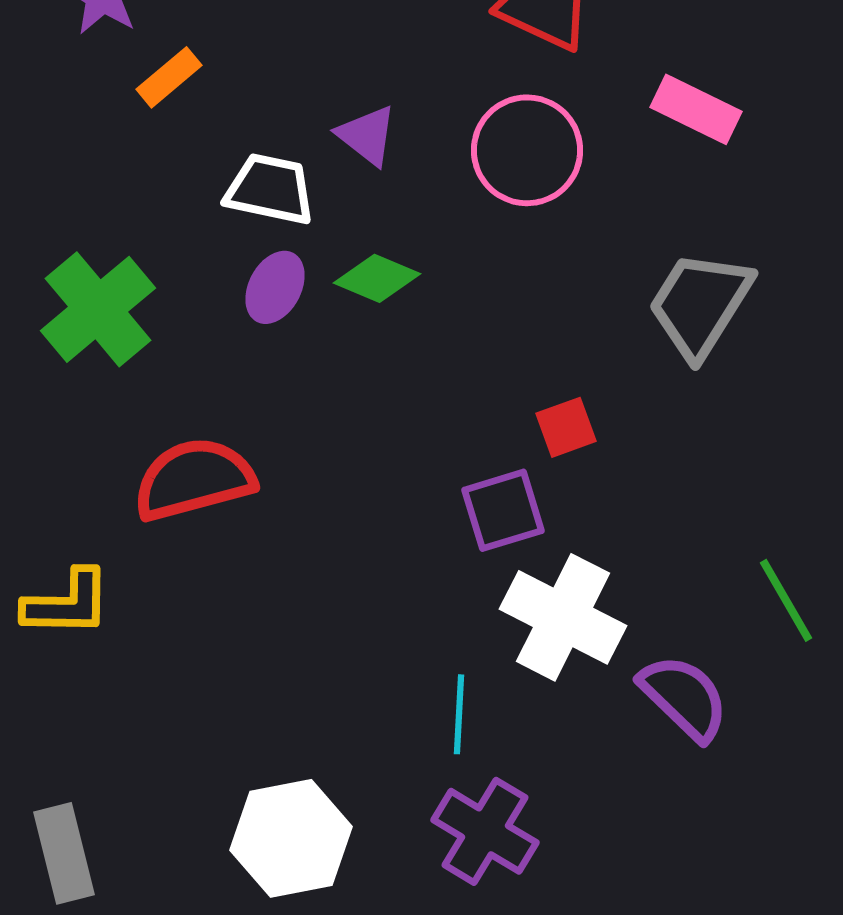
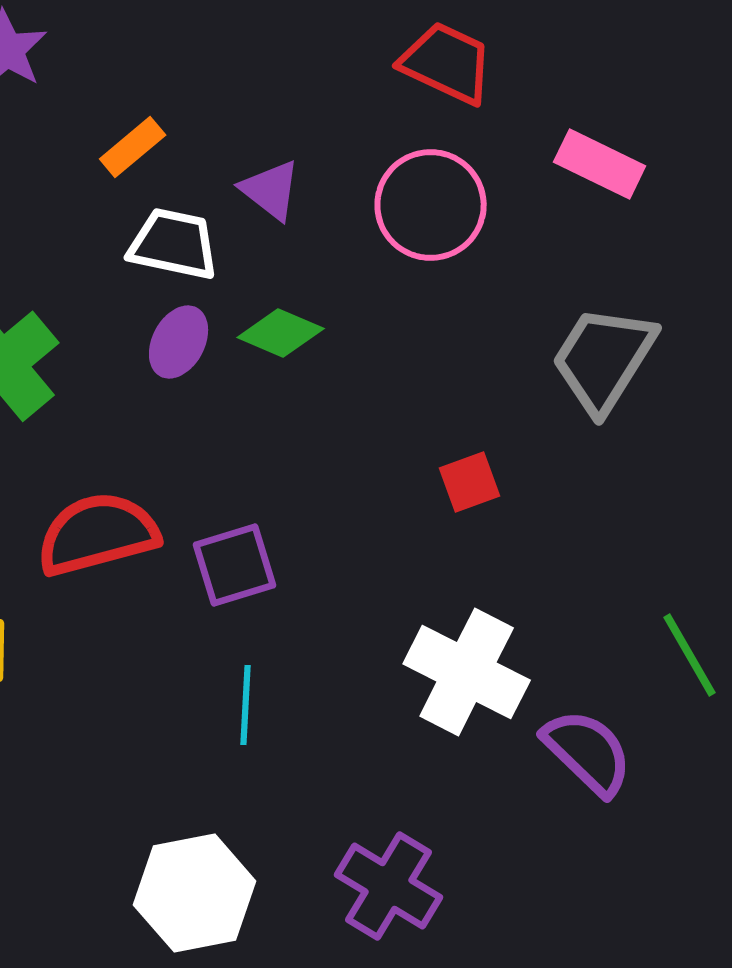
orange rectangle: (169, 77) -> (133, 147), moved
purple square: (503, 510) -> (235, 565), moved
cyan line: (459, 714) -> (246, 705), moved

